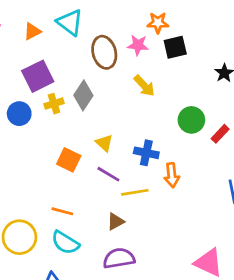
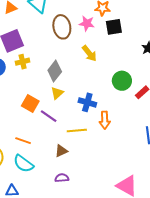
gray diamond: (83, 95) -> (55, 71), moved
yellow triangle: (104, 143) -> (57, 93), turned 32
purple line: (108, 174) -> (49, 116), moved
purple semicircle: (119, 258) -> (62, 178), size x0.6

